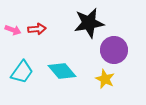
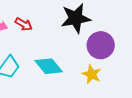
red arrow: (37, 29) -> (24, 24), turned 36

